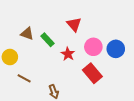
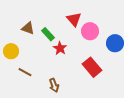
pink circle: (93, 47) -> (90, 31), moved
red star: (68, 54) -> (60, 48), moved

